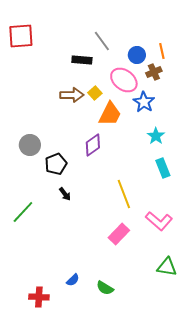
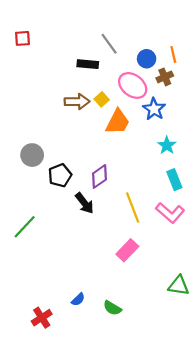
red square: (21, 36) -> (22, 38), size x0.6
purple diamond: (93, 145) -> (99, 176), moved
black arrow: (65, 194) -> (85, 203), moved, size x1.5
pink L-shape: (159, 221) -> (170, 213), moved
red cross: (39, 297) -> (42, 318), turned -36

